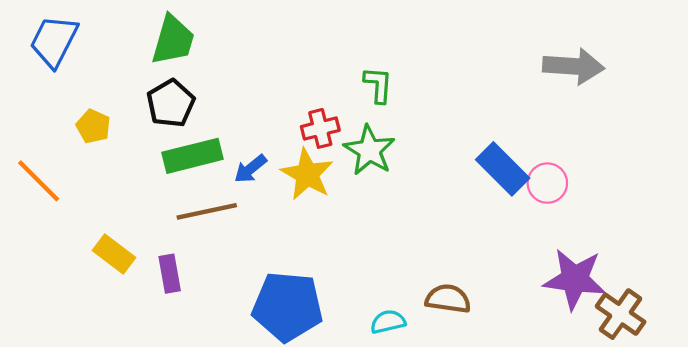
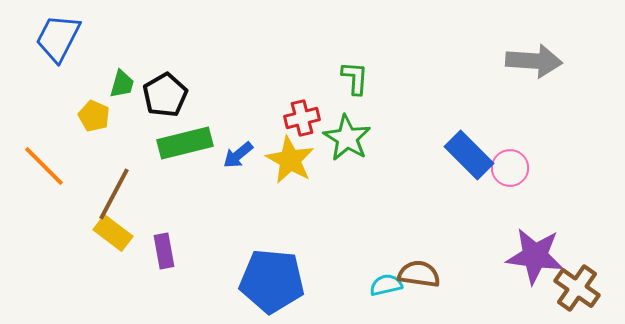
green trapezoid: (173, 40) -> (122, 84), moved, size x0.6
brown line: (207, 211) -> (114, 194), moved, turned -50
cyan semicircle: (388, 322) -> (386, 285), moved

